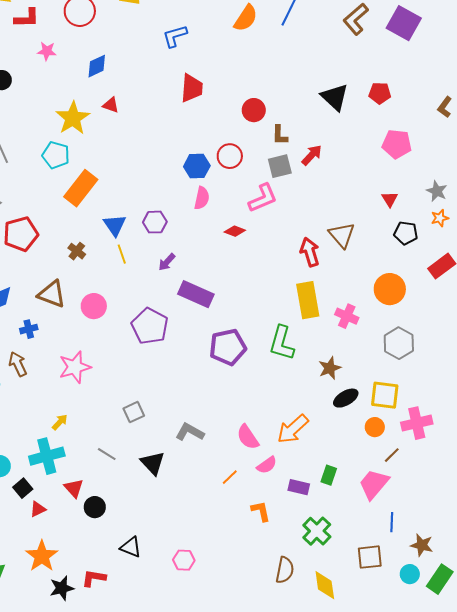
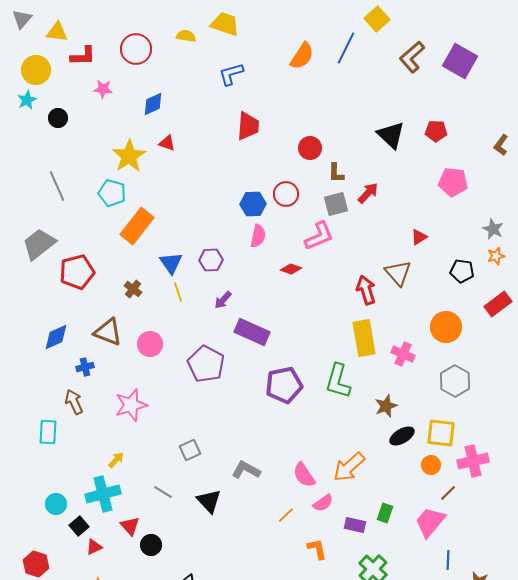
red triangle: (390, 199) -> (419, 237), moved, turned 30

